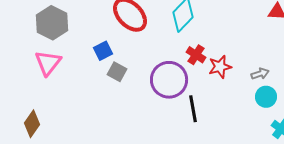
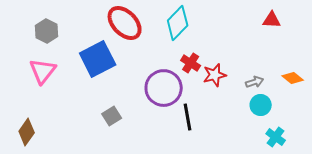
gray hexagon: (52, 23) -> (47, 31), size x0.7
blue square: (103, 51) -> (98, 59), size x1.8
gray square: (117, 72) -> (112, 116), moved, turned 30

